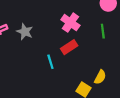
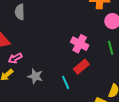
gray star: (25, 32) -> (35, 76), moved

